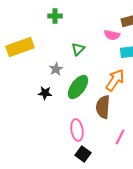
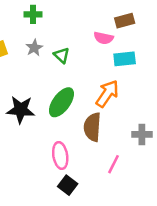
green triangle: (78, 49) -> (61, 55), turned -32
gray star: (56, 69) -> (34, 48), moved
black star: (45, 93) -> (21, 110), size x1.6

